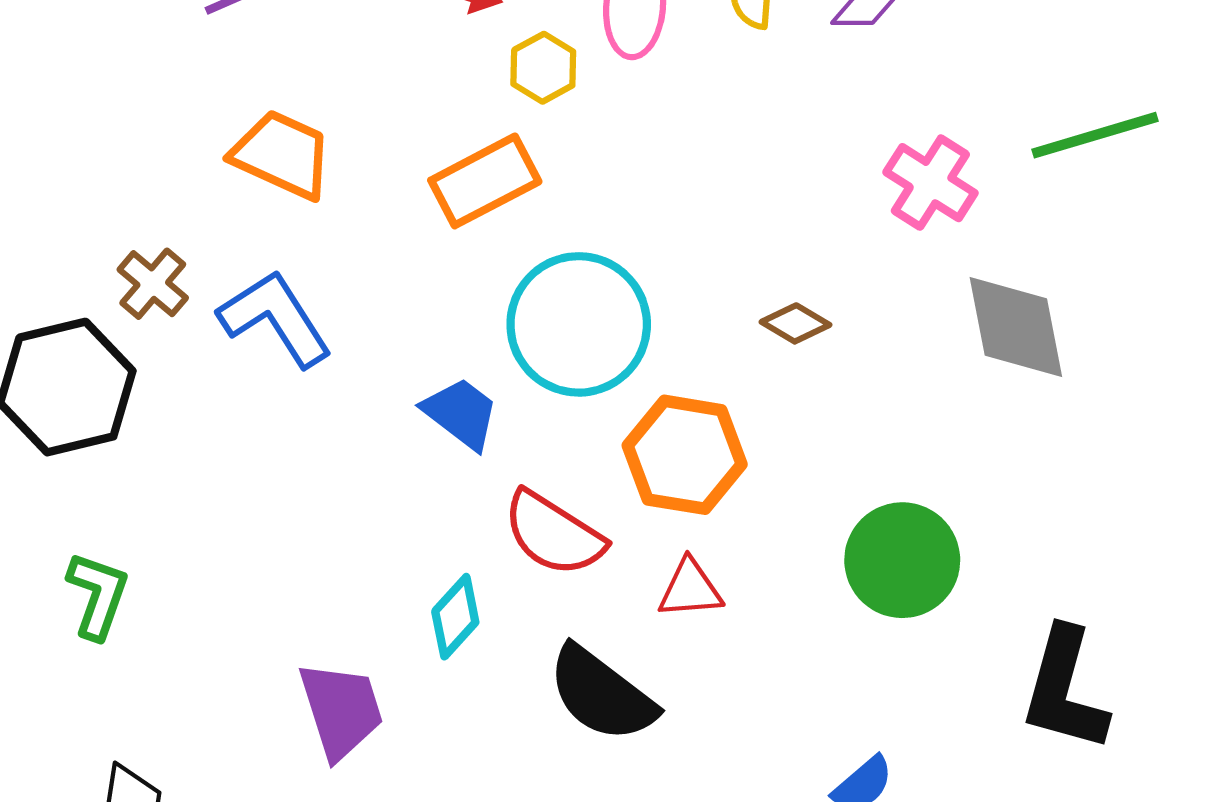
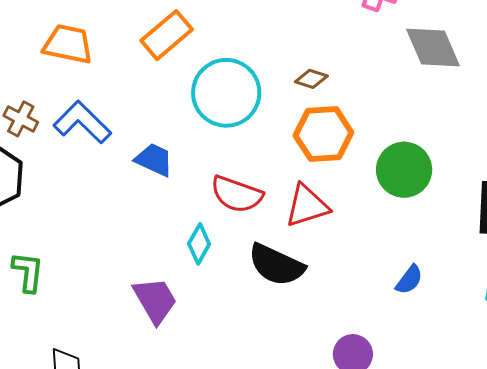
brown diamond: (795, 323) -> (311, 79), moved
blue trapezoid: (461, 413) -> (154, 160), moved
orange hexagon: (685, 455) -> (323, 134), moved
red triangle: (690, 589) -> (307, 206), size x1.4

